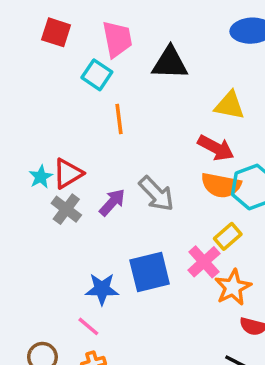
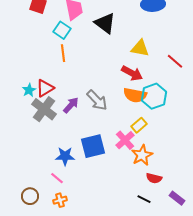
black triangle: (170, 63) -> (105, 23), turned 35
orange line: (119, 119) -> (63, 53), moved
gray cross: (66, 209) -> (44, 109), size x1.4

